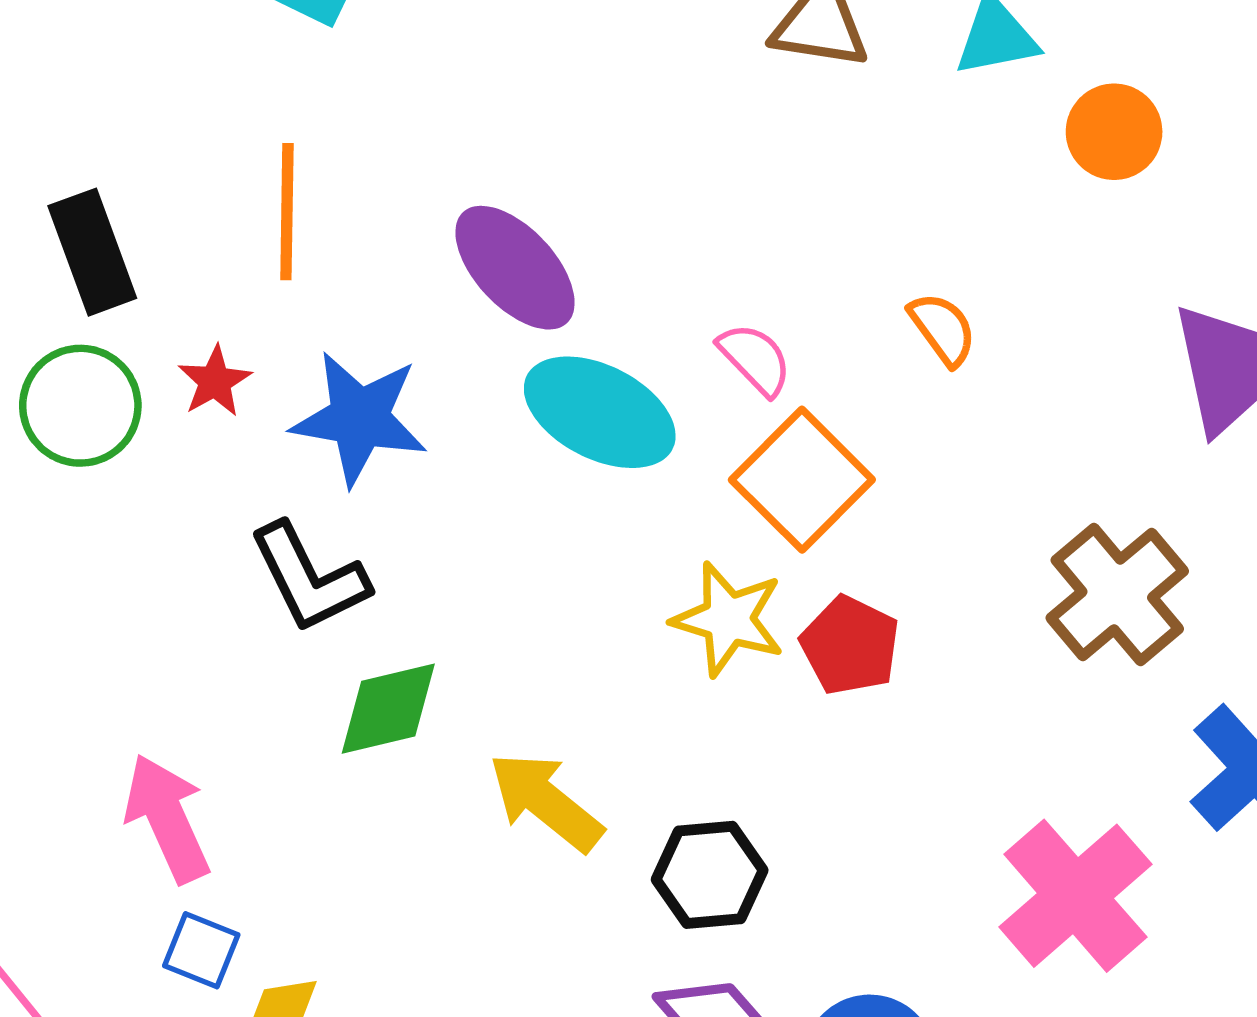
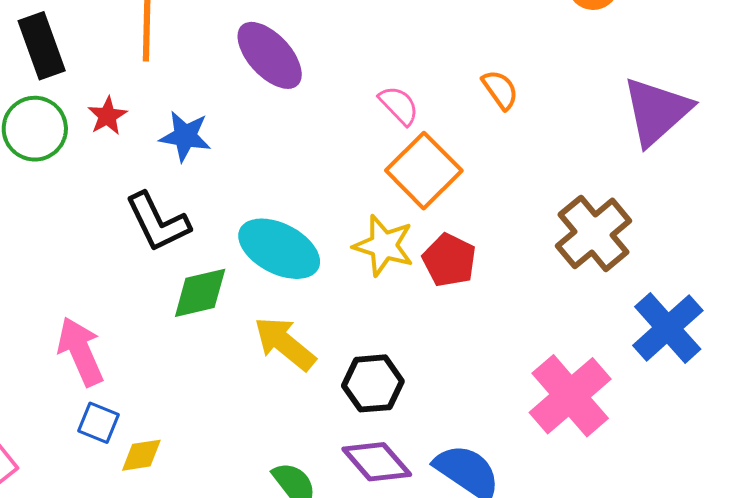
cyan ellipse: (600, 412) -> (279, 249), moved
blue star: (359, 418) -> (185, 136), size x0.7

